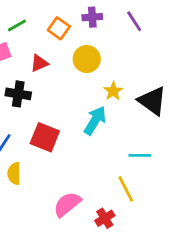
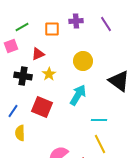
orange square: (59, 28) -> (52, 29), turned -35
yellow circle: (87, 59) -> (83, 61), moved
yellow star: (113, 91) -> (49, 74), moved
cyan line: (140, 155) -> (99, 120), moved

